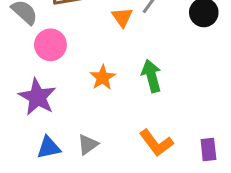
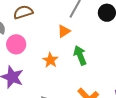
orange triangle: (122, 17) -> (64, 31), moved, turned 40

